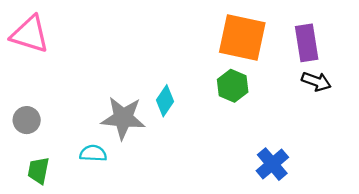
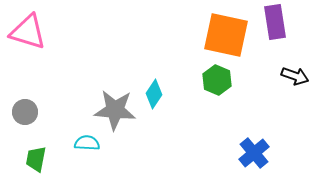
purple rectangle: (307, 43) -> (275, 22), moved

